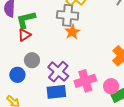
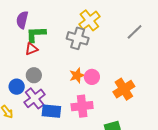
orange star: (72, 32) -> (77, 75), moved
purple cross: (58, 72) -> (35, 98), moved
pink circle: (111, 86) -> (92, 77), moved

